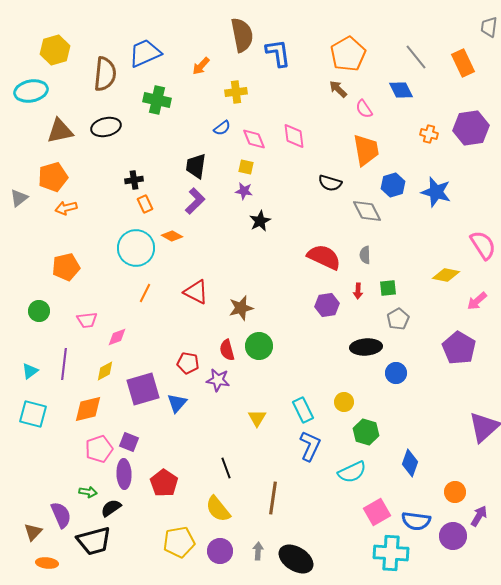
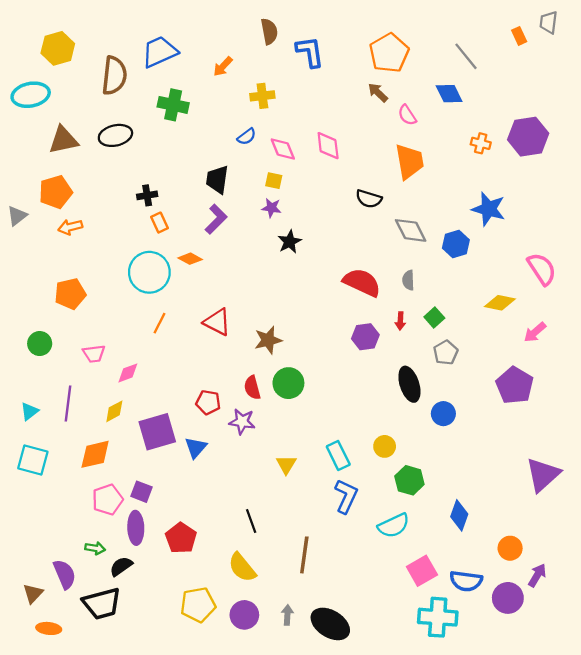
brown semicircle: (242, 35) -> (269, 31), size x0.7
orange rectangle: (463, 63) -> (519, 36), moved, size x0.6
blue hexagon: (393, 185) -> (456, 244), moved
green square: (388, 288) -> (434, 318), turned -36
black ellipse: (366, 347) -> (409, 384), turned 76

